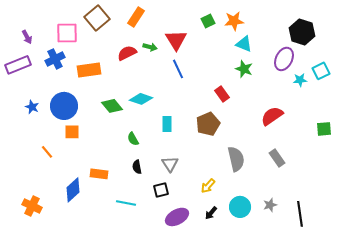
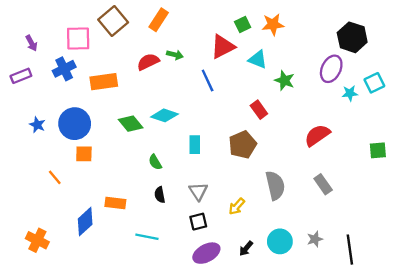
red triangle: (176, 40) -> (223, 47), moved, turned 35
cyan triangle: (244, 44) -> (258, 59), moved
purple rectangle: (18, 65) -> (21, 76), size x0.7
yellow arrow: (208, 186) -> (237, 206), moved
black square: (161, 190) -> (198, 222), moved

